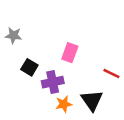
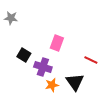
gray star: (13, 36) -> (11, 18), moved
purple cross: (53, 82) -> (43, 67), turned 30

